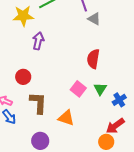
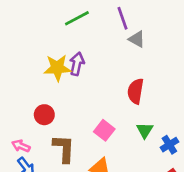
yellow star: (23, 16) -> (57, 68), moved
purple arrow: (38, 41) -> (77, 64), moved
pink square: (78, 89) -> (104, 130), moved

